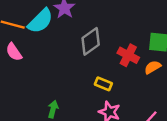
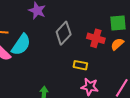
cyan semicircle: (40, 21) -> (21, 45), moved

